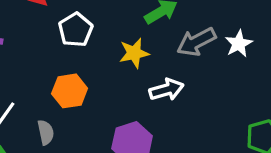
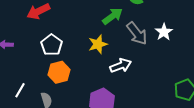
white pentagon: (76, 30) -> (52, 45), moved
gray arrow: (196, 42) -> (137, 33), turned -95

